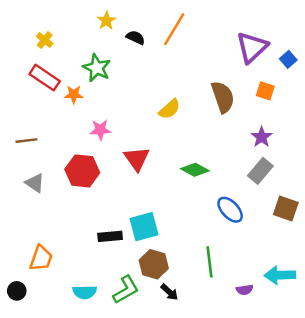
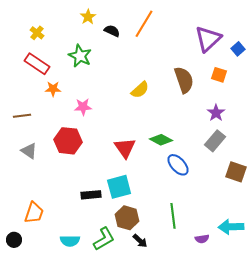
orange star: (74, 95) -> (53, 89), moved
red triangle: (137, 159) -> (125, 148), moved
blue ellipse: (230, 210) -> (178, 165), moved

